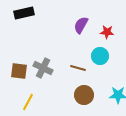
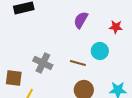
red star: (107, 32) -> (116, 27), moved
brown square: (19, 71) -> (14, 78), moved

